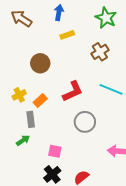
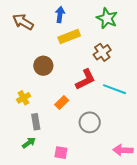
yellow rectangle: (67, 35) -> (69, 37), size x1.5
red L-shape: (73, 91) -> (85, 79), moved
orange rectangle: (40, 101) -> (62, 103), moved

